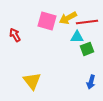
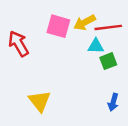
red arrow: (15, 35) -> (19, 44), size x1.5

